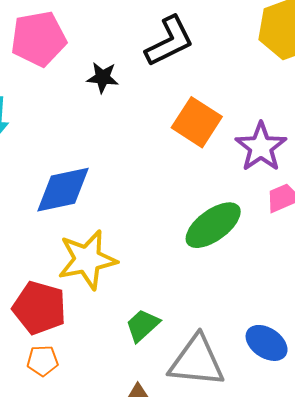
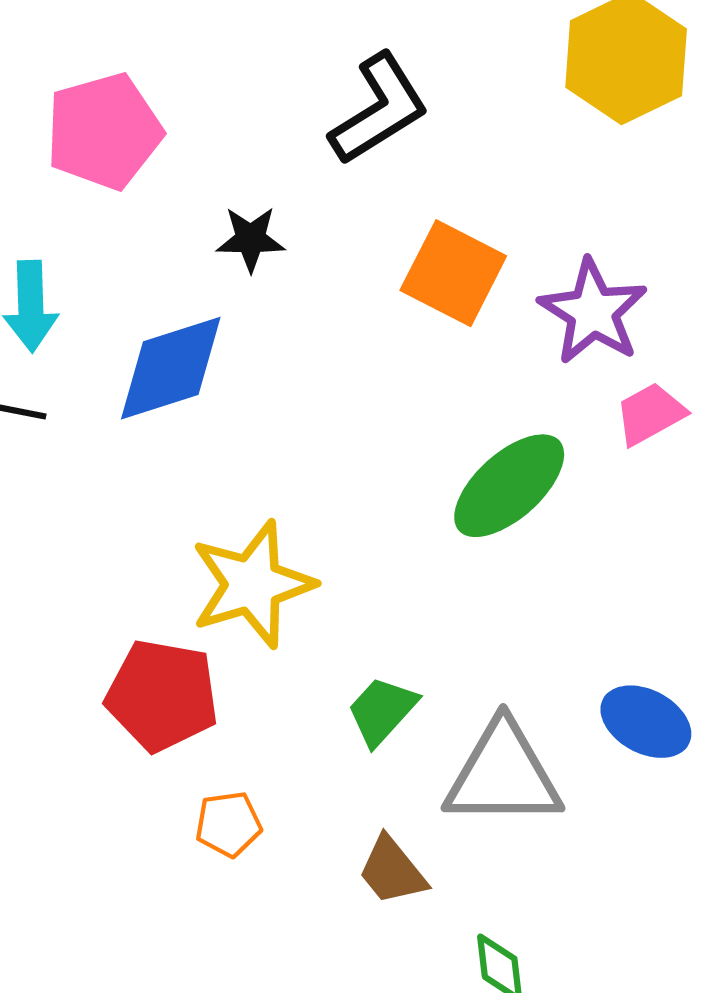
black star: (103, 78) -> (251, 239), moved
blue diamond: (63, 190) -> (171, 368), moved
orange pentagon: (43, 361) -> (228, 824), moved

